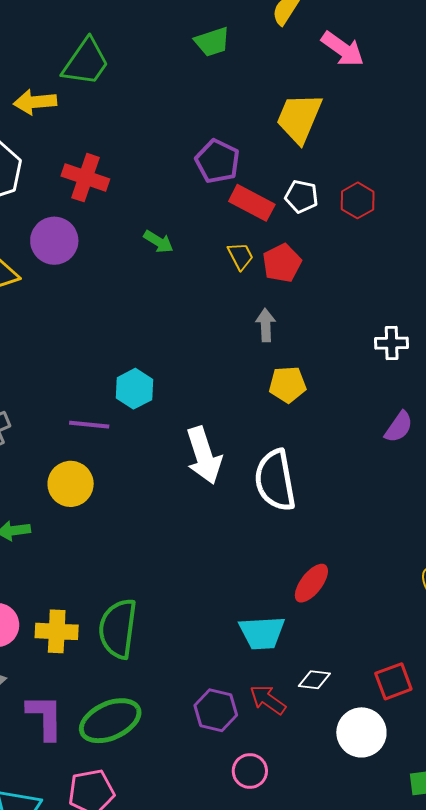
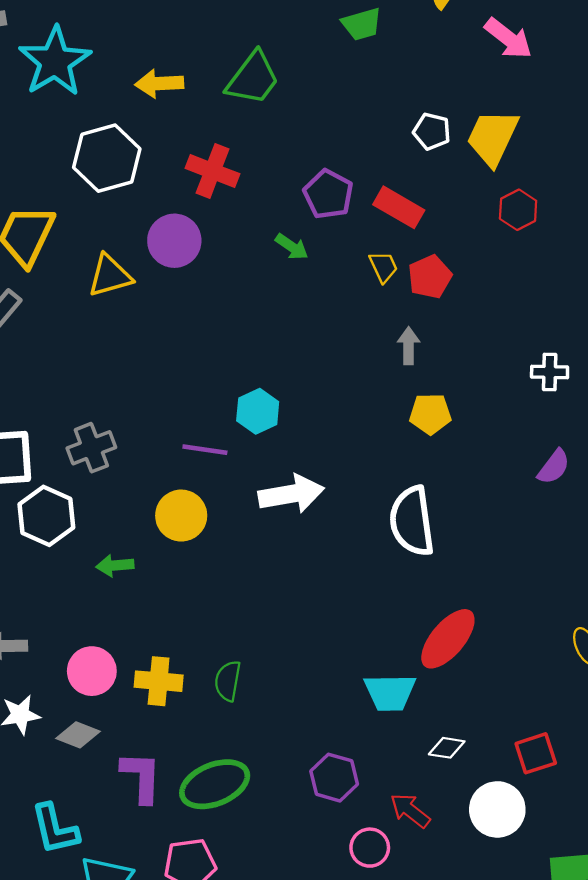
green trapezoid: (86, 62) -> (253, 78), moved
yellow trapezoid: (299, 118) -> (492, 138), moved
purple pentagon: (218, 161) -> (328, 194), moved
white pentagon: (301, 197) -> (432, 131), moved
white arrow: (204, 455) -> (291, 494), moved, turned -84
red ellipse: (311, 583) -> (448, 639), size x1.4
green semicircle: (118, 629) -> (228, 681), size x0.6
red arrow: (268, 700) -> (410, 811), moved

